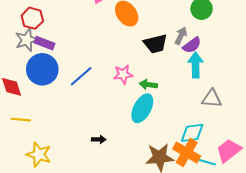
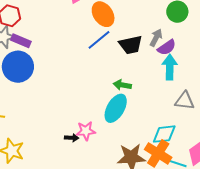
pink star: (123, 74) -> (86, 131), moved
blue line: (81, 76) -> (99, 40), moved

